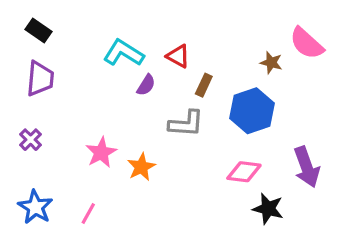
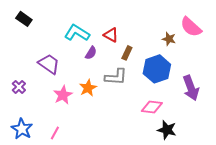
purple trapezoid: (40, 79) -> (49, 64), moved, turned -60
orange star: (141, 167) -> (88, 88), moved
purple arrow: (307, 167) -> (191, 88), moved

